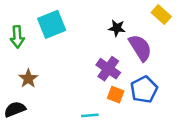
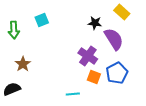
yellow rectangle: (161, 15) -> (122, 12), moved
cyan square: (52, 24) -> (42, 20), size x0.6

